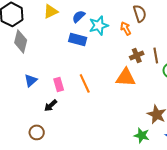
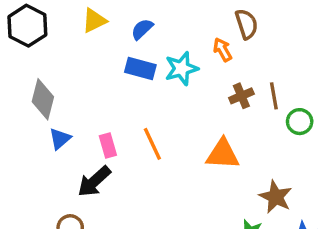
cyan star: (99, 25) -> (181, 68), moved
gray diamond: (21, 41) -> (43, 99), moved
orange triangle: (126, 77) -> (223, 154), moved
black arrow: (51, 105) -> (94, 181), size x1.5

